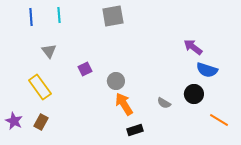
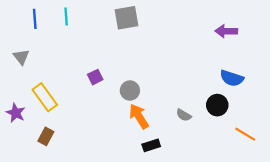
purple arrow: (193, 47) -> (226, 31), moved, turned -36
gray triangle: (49, 51) -> (21, 57), moved
purple star: (14, 121) -> (16, 113), moved

